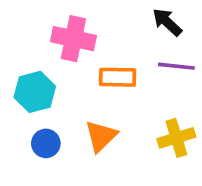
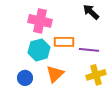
purple line: (176, 66) -> (89, 50), moved
cyan hexagon: (35, 92) -> (39, 50), moved

